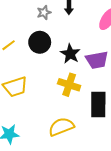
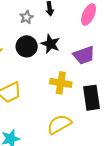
black star: (70, 54) -> (50, 44), moved

